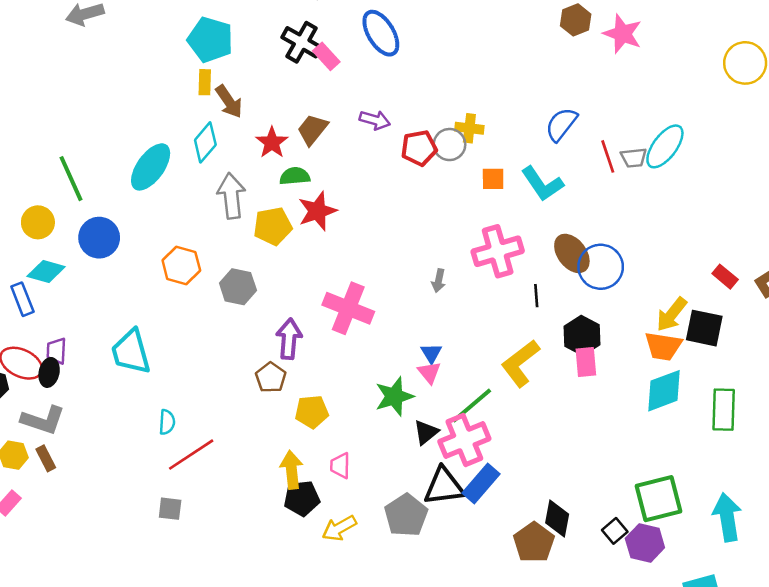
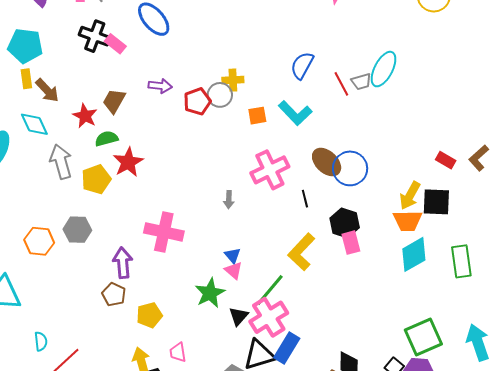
cyan diamond: (205, 142) -> (34, 124), turned -56
orange hexagon: (181, 265) -> (39, 241), moved

